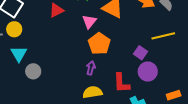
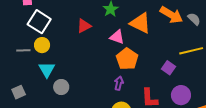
pink triangle: (89, 22) -> (117, 37), turned -49
purple circle: (148, 71) -> (181, 95), moved

